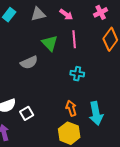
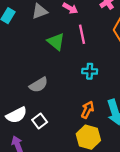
gray semicircle: (29, 62) -> (39, 85), moved
orange arrow: (71, 108) -> (88, 110), turned 49

